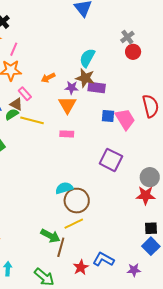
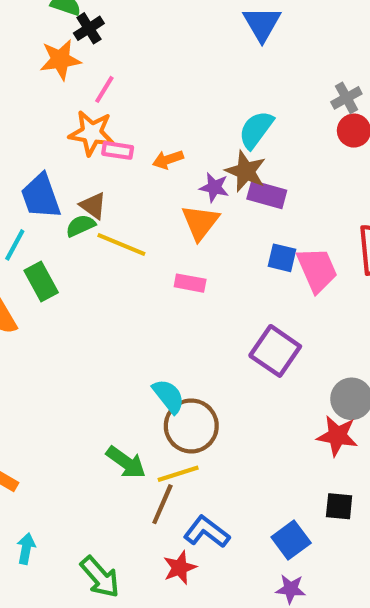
pink rectangle: (25, 94) -> (118, 150), moved, turned -48
cyan semicircle: (64, 188) -> (169, 396), turned 60
green arrow: (50, 236) -> (126, 462), moved
blue square: (151, 246) -> (291, 540), moved
brown line: (61, 247) -> (162, 504), moved
blue L-shape: (103, 259) -> (207, 532), moved

